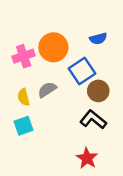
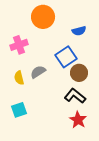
orange circle: (53, 47) -> (43, 17), moved
cyan square: (24, 126) -> (19, 110), moved
red star: (87, 158) -> (78, 120), moved

